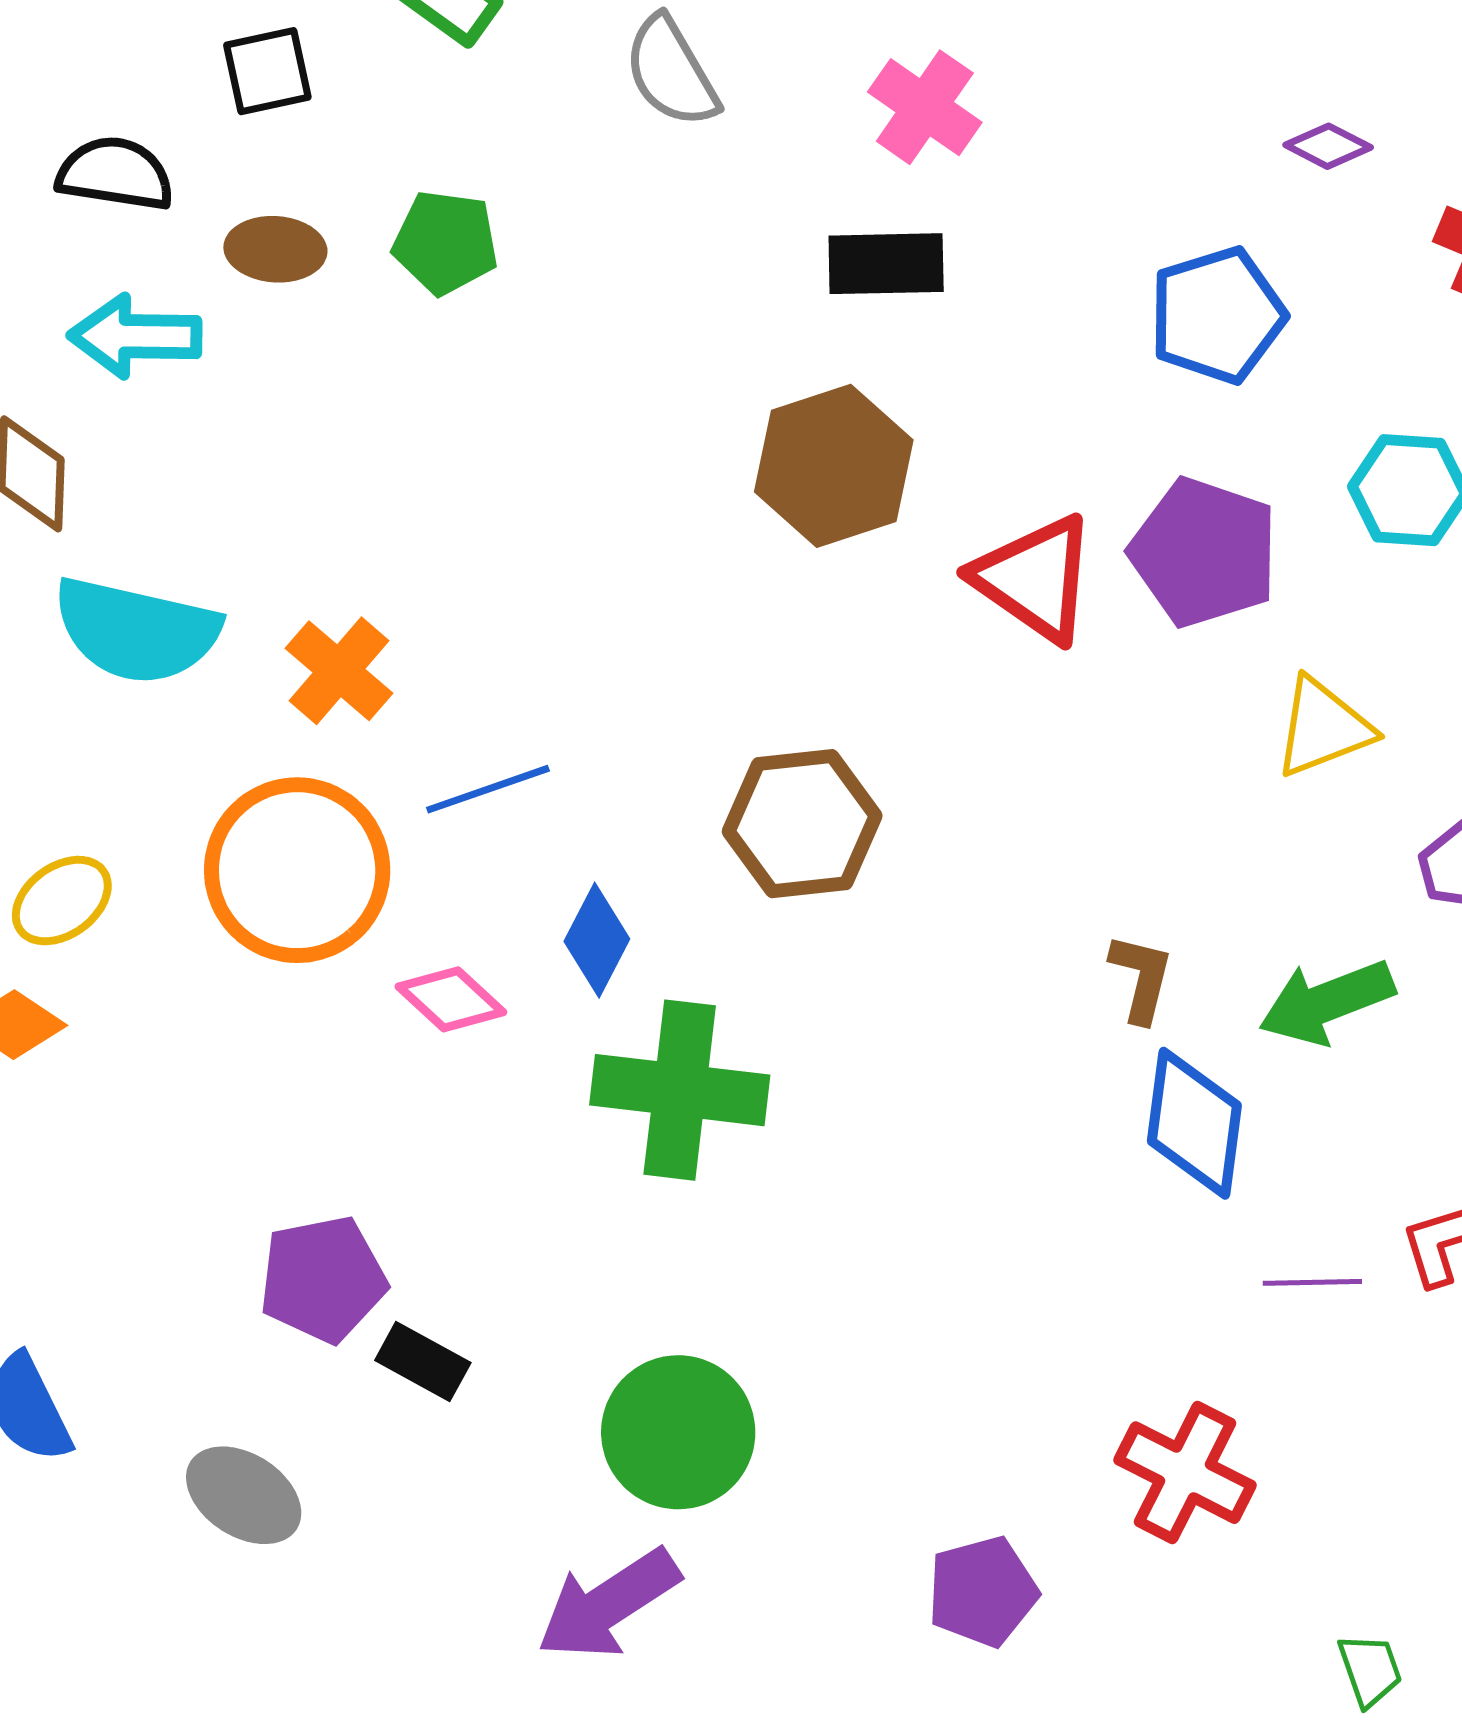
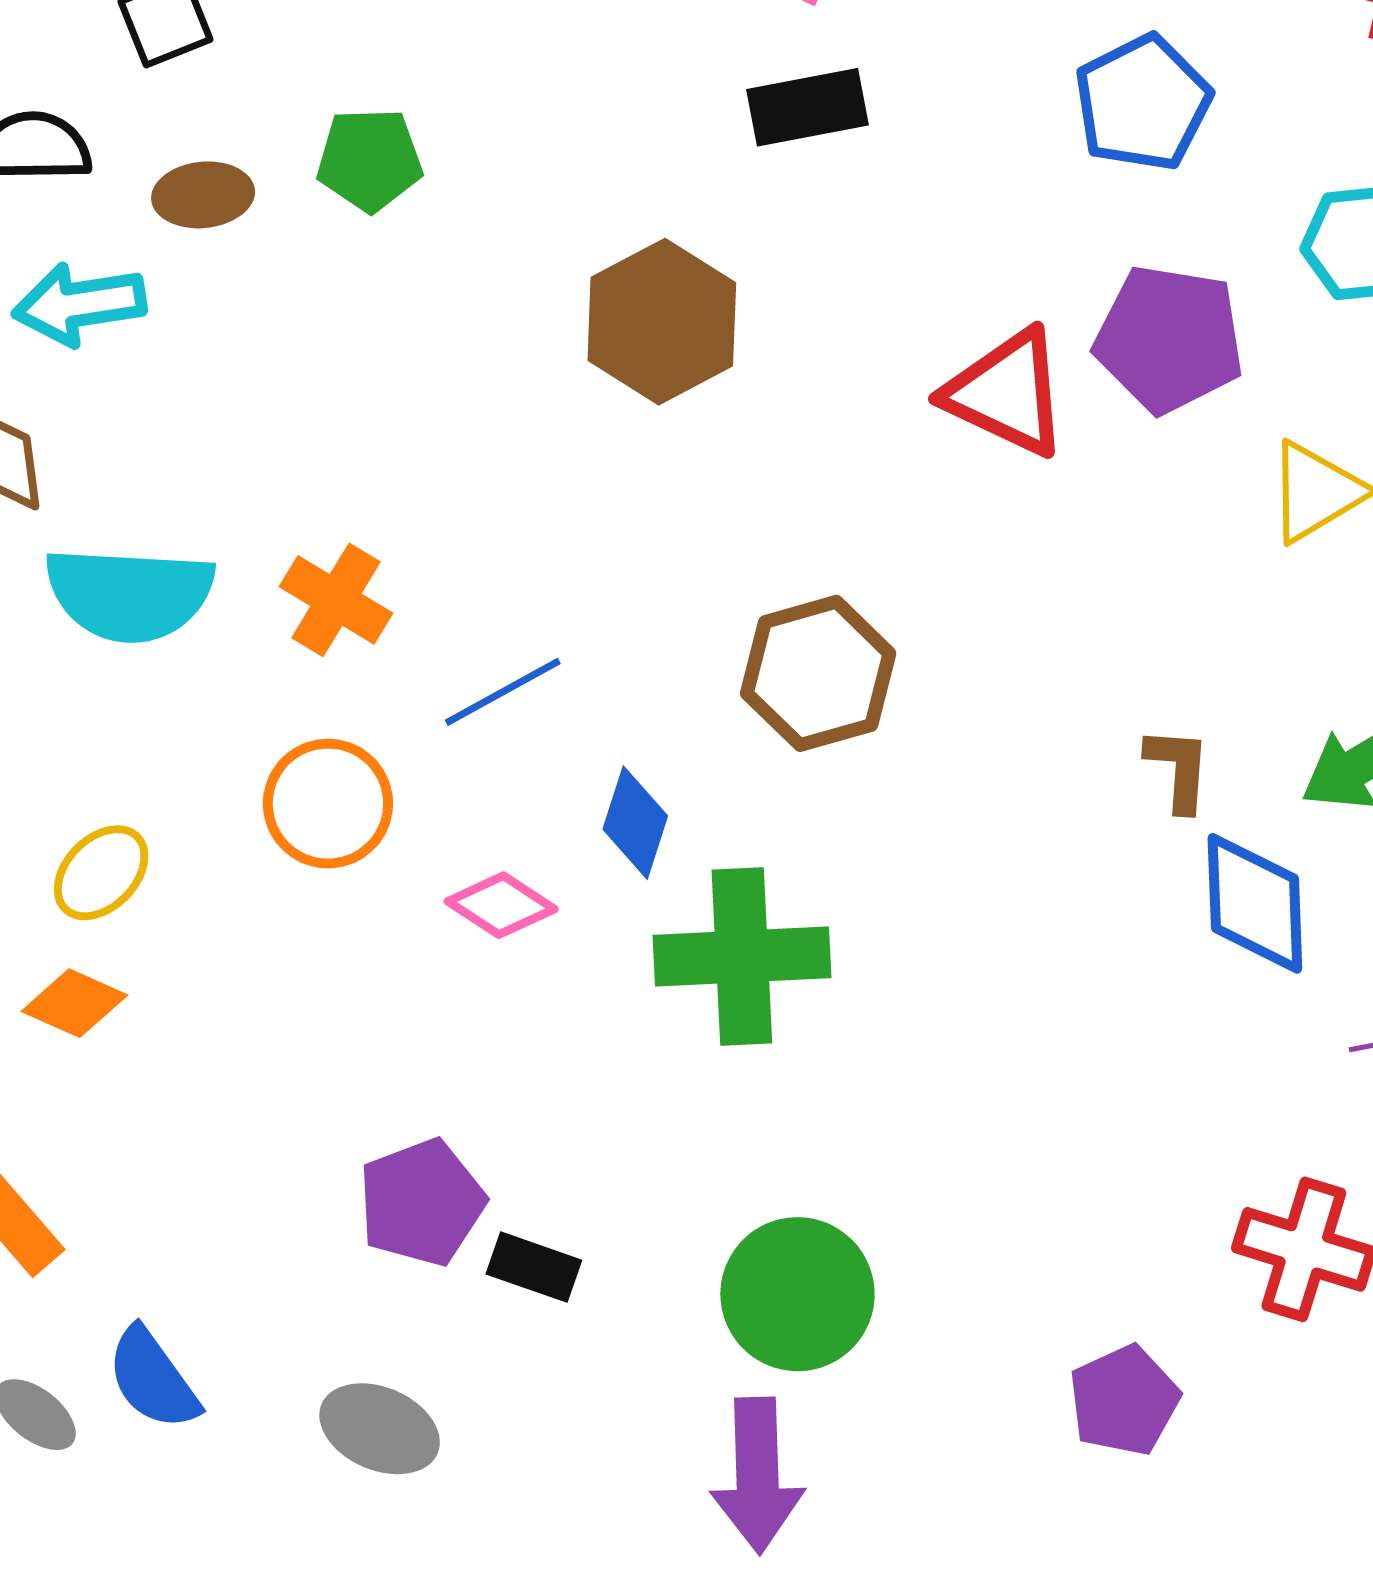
brown hexagon: (834, 466) -> (662, 322), moved
orange circle: (297, 870) -> (328, 804), size x0.7
purple arrow: (608, 1604) -> (757, 1475), turned -49

